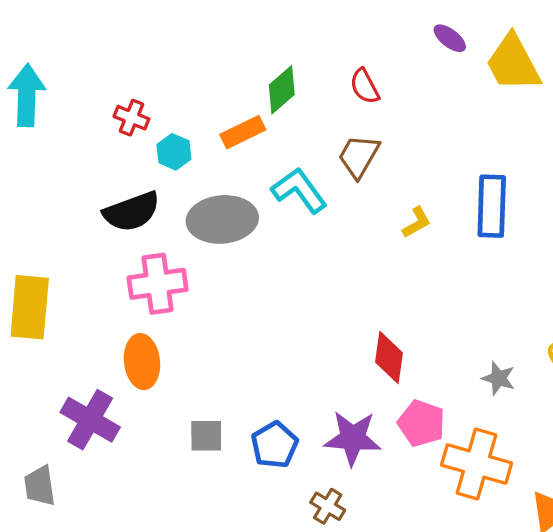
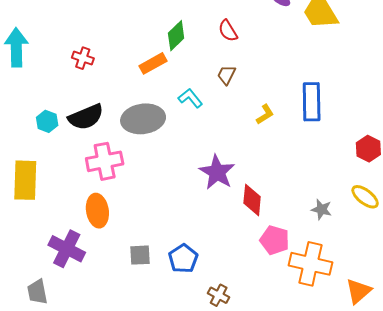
cyan hexagon: (174, 152) -> (47, 121), moved
brown trapezoid: (359, 156) -> (226, 75), size x0.7
cyan L-shape: (299, 190) -> (190, 98), size x0.7
purple star: (353, 438) -> (217, 172), moved, turned 30

